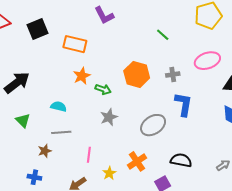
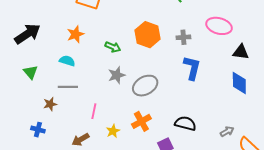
pink ellipse: (207, 61) -> (219, 26), turned 30
orange star: (82, 76) -> (75, 34), moved
gray ellipse: (153, 125) -> (145, 86), moved

